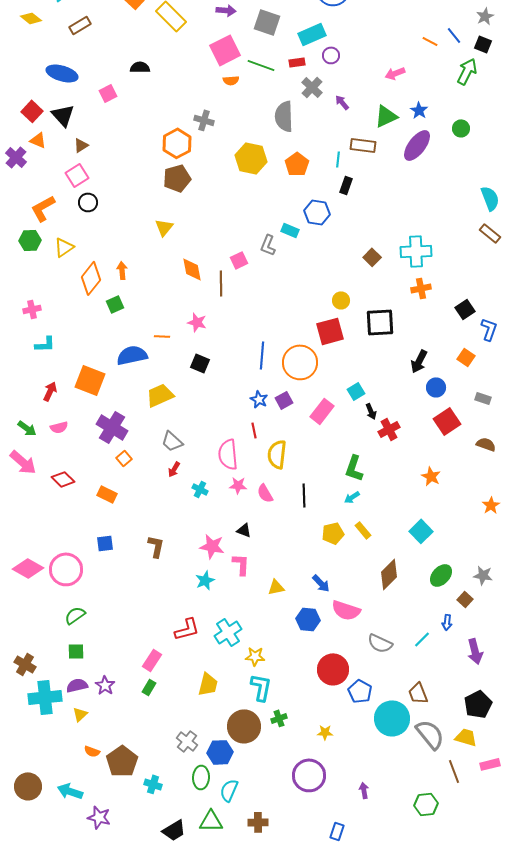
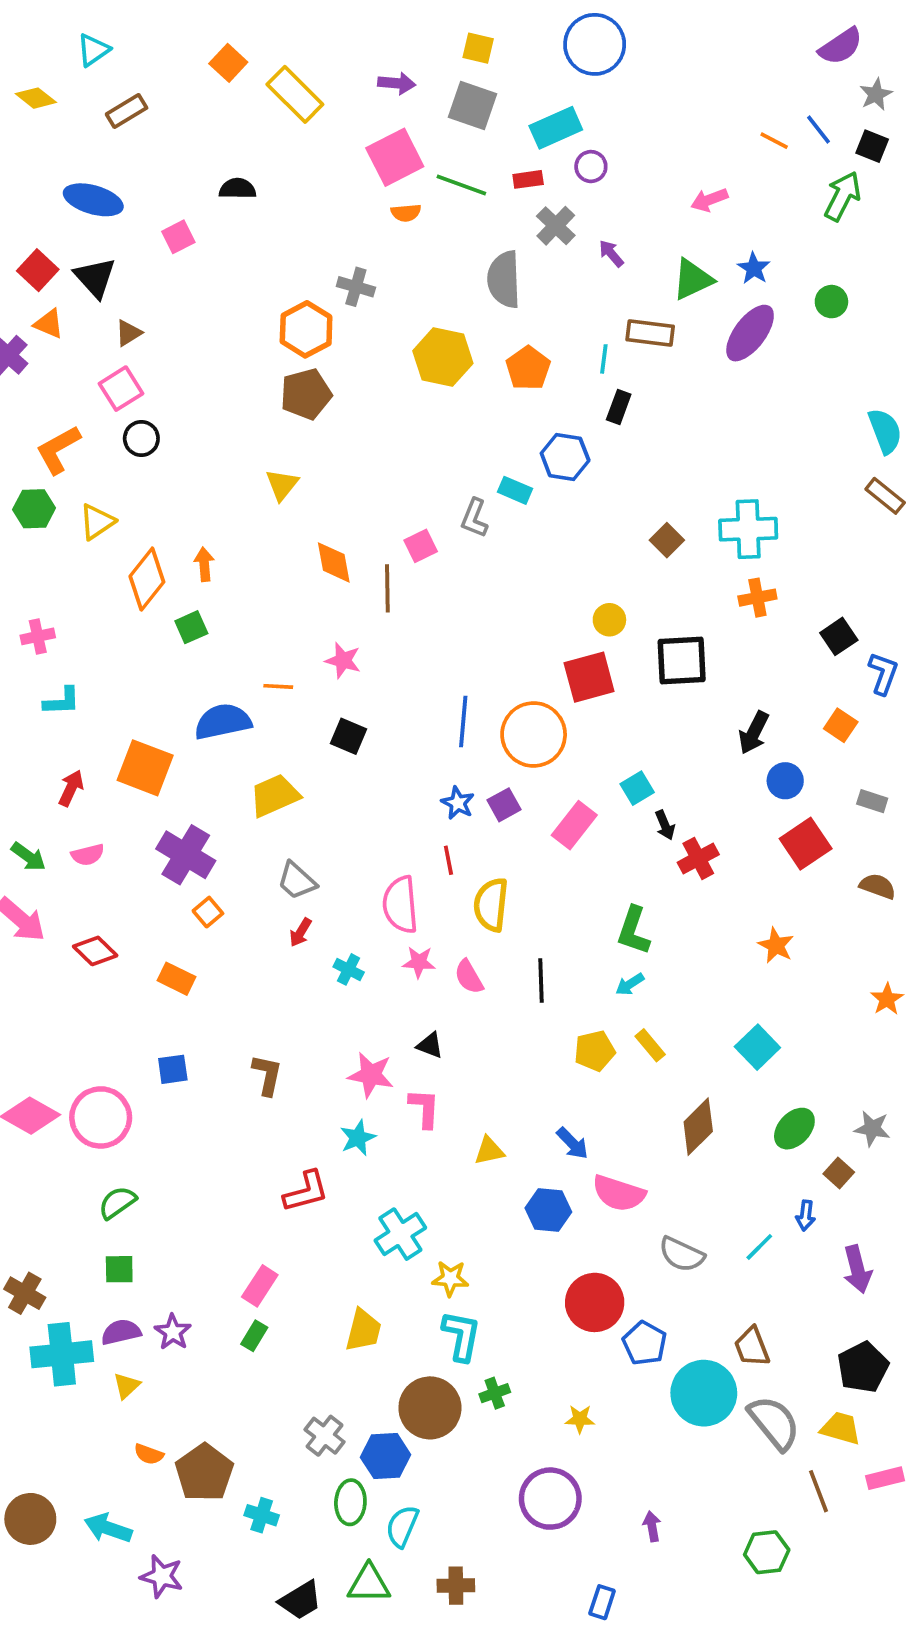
red L-shape: (187, 629) -> (306, 1191), moved

